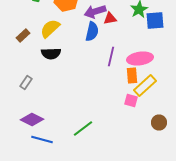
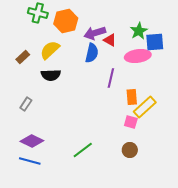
red triangle: (110, 18) -> (110, 40), turned 40
pink ellipse: (140, 58) -> (138, 56), moved
brown circle: (159, 122) -> (130, 150), moved
blue line: (42, 140) -> (30, 161), moved

